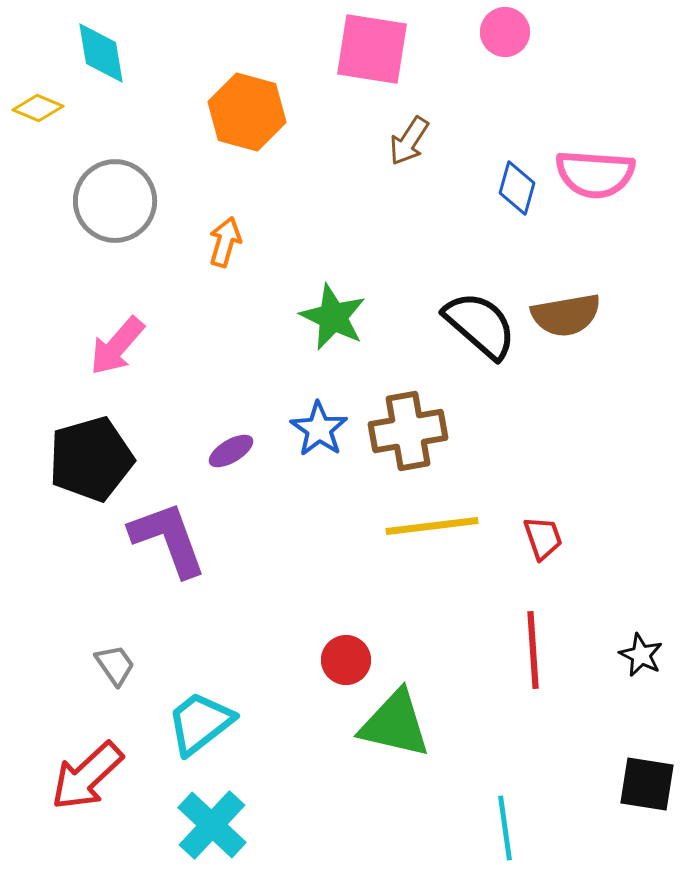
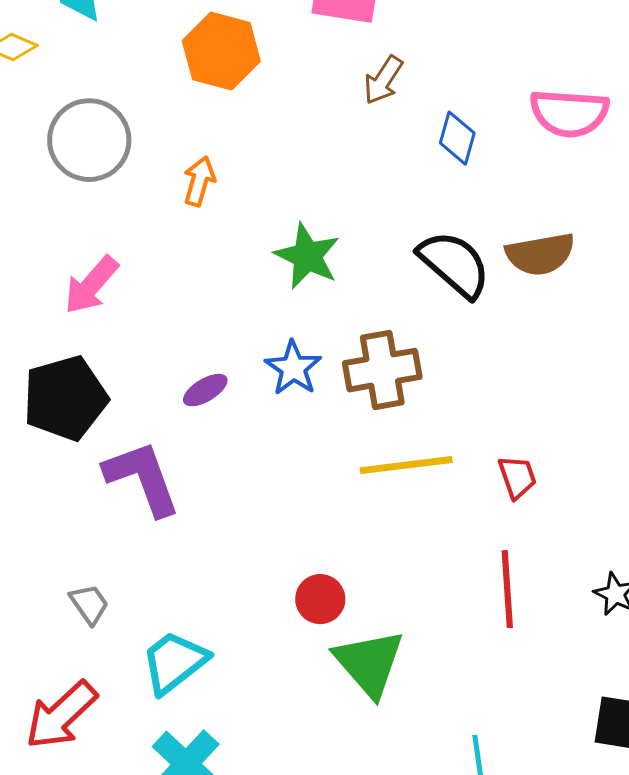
blue diamond: (517, 188) -> (457, 138), moved
green triangle: (395, 724) -> (369, 663), turned 36

